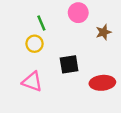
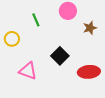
yellow circle: (35, 44) -> (12, 39), moved
black square: (69, 64) -> (60, 56), turned -36

